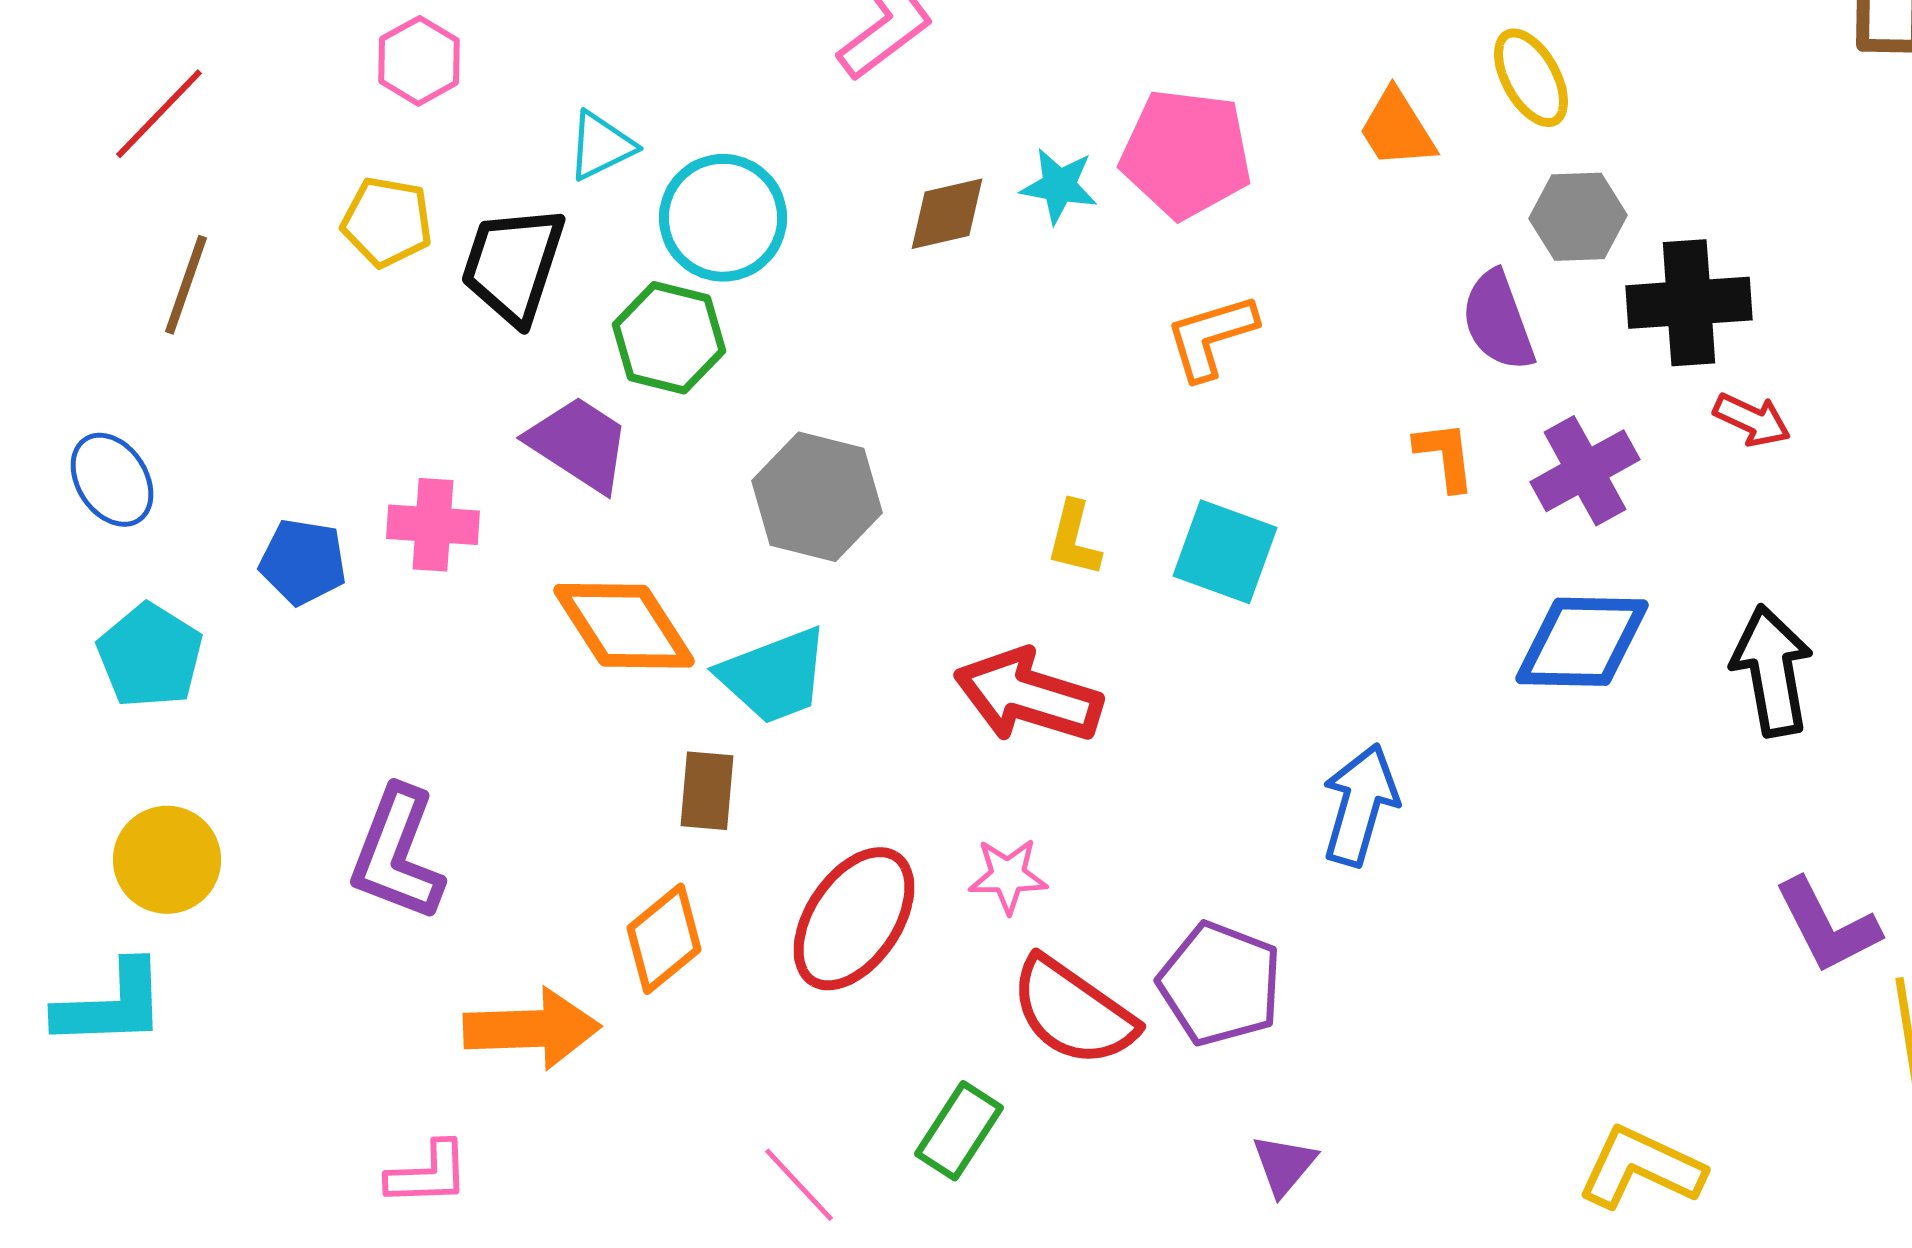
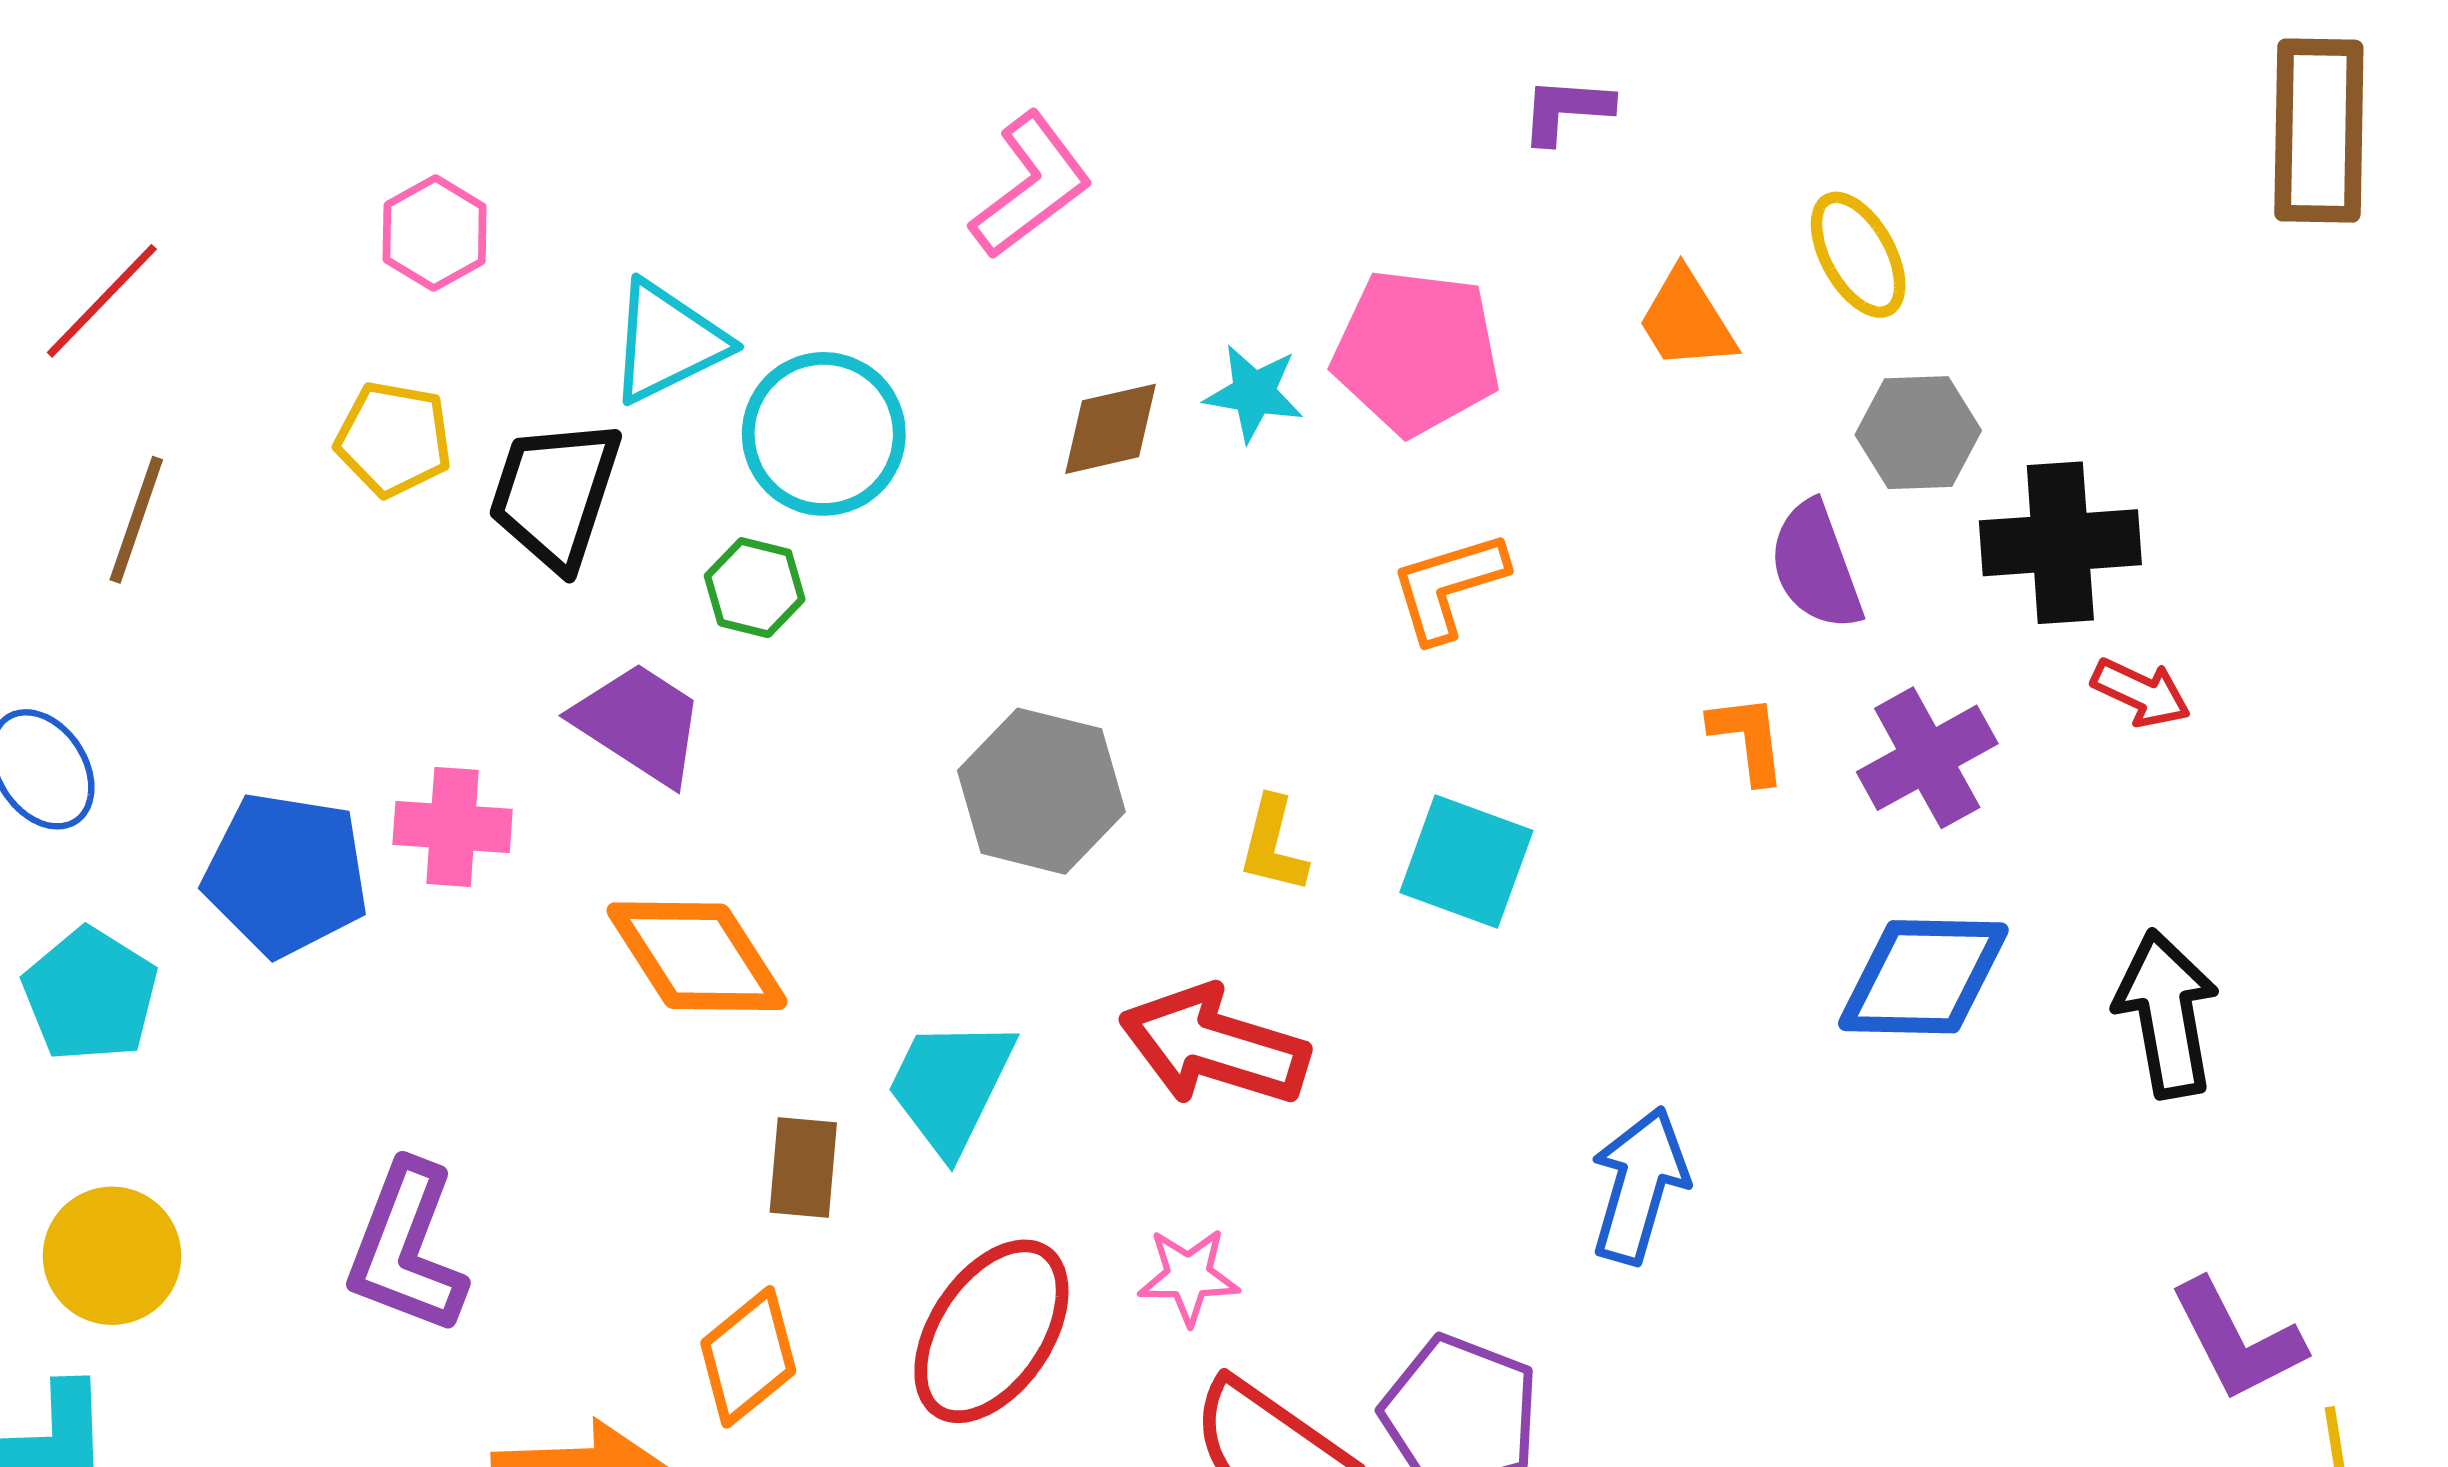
cyan triangle: (601, 146) -> (668, 342), size x1.4
green hexagon: (669, 338) -> (755, 588), size x0.7
gray hexagon: (817, 497) -> (1041, 791), moved
blue pentagon: (303, 562) -> (286, 874), size x1.5
cyan trapezoid: (774, 676) -> (950, 1086), moved, turned 137

